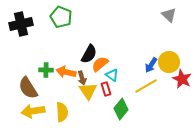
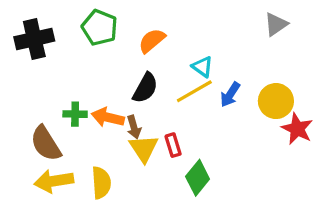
gray triangle: (169, 15) -> (276, 24), turned 42
orange semicircle: (100, 64) -> (152, 41), moved
blue arrow: (151, 65) -> (230, 94), moved
cyan triangle: (112, 75) -> (202, 67), moved
yellow line: (146, 86) -> (194, 91), moved

